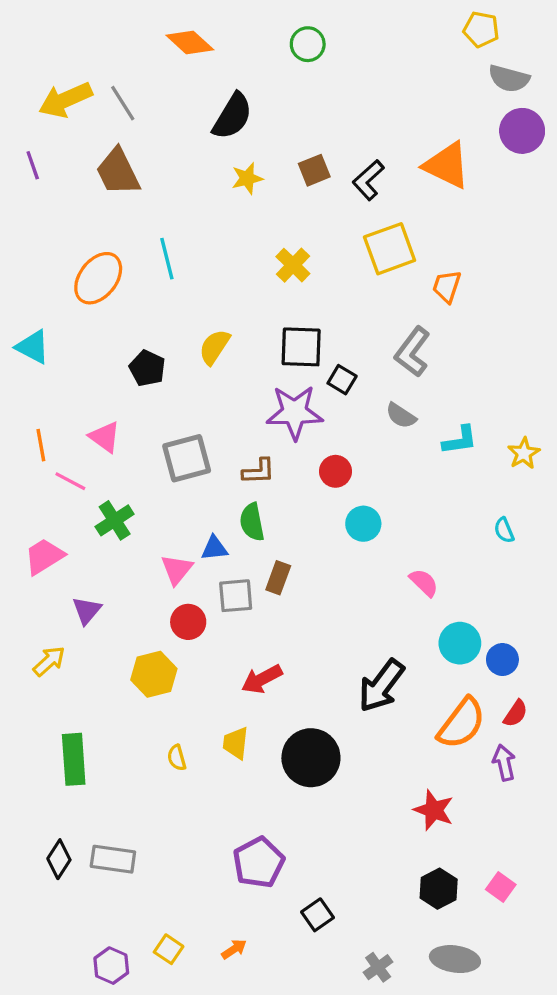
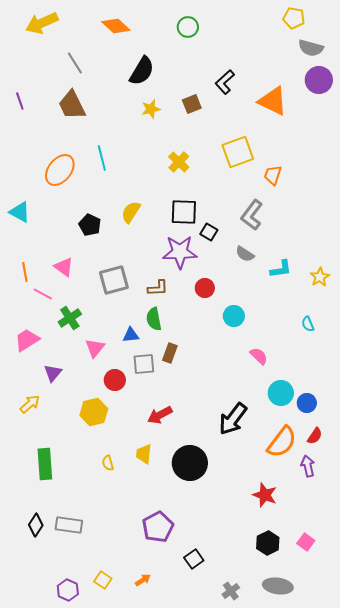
yellow arrow: (65, 100) -> (42, 23), moved
black L-shape: (368, 180) -> (225, 82), moved
cyan circle: (363, 524) -> (234, 316), moved
pink triangle: (177, 570) -> (95, 348), moved

